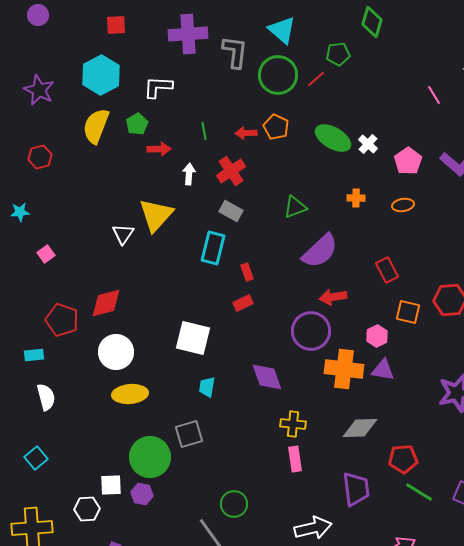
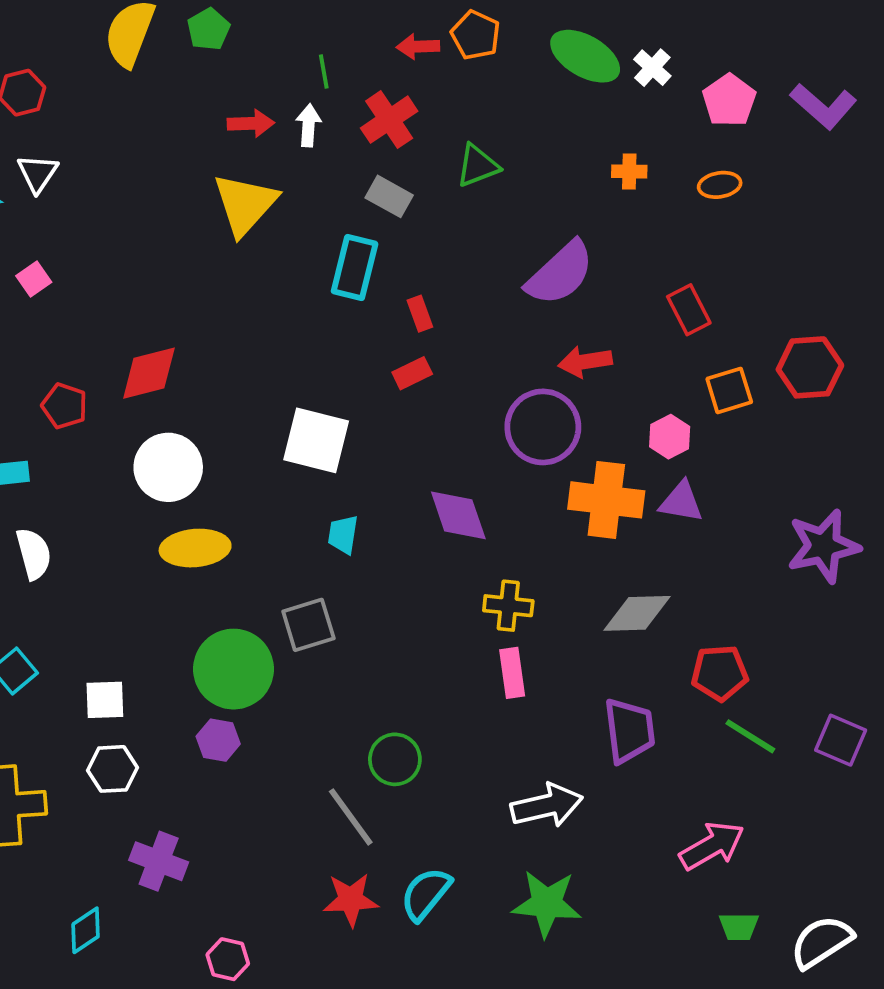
green line: (204, 131) -> (324, 72), moved
red arrow: (159, 149) -> (251, 123), moved
green triangle: (295, 207) -> (478, 166), moved
white triangle: (123, 234) -> (38, 173), moved
orange square: (408, 312) -> (729, 390), turned -30
red pentagon: (62, 320) -> (64, 406), size x0.7
white square: (111, 485) -> (105, 700), moved

